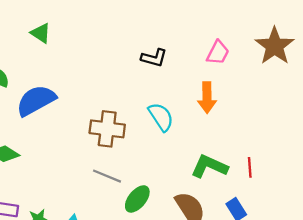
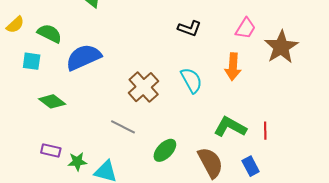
brown star: (275, 46) -> (281, 47), moved
brown cross: (107, 129) -> (144, 87), turned 36
gray line: (107, 176) -> (123, 127), moved

